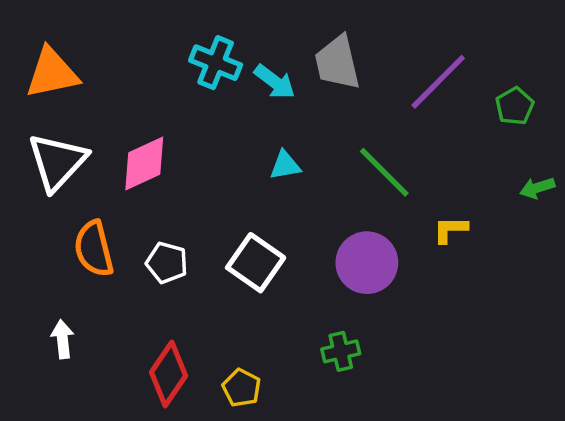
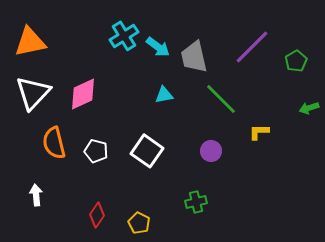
cyan cross: (216, 63) -> (124, 36), turned 36
gray trapezoid: (337, 63) -> (194, 57), moved
purple circle: (367, 263) -> (211, 151), size x0.6
red diamond: (169, 374) -> (97, 215), size x0.7

